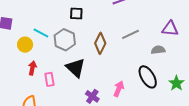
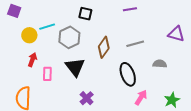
purple triangle: (170, 29) -> (176, 34), moved
cyan line: (41, 33) -> (47, 27), turned -56
black ellipse: (148, 77) -> (128, 74), moved
pink arrow: (119, 89) -> (141, 98), moved

